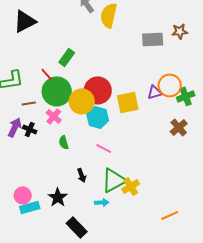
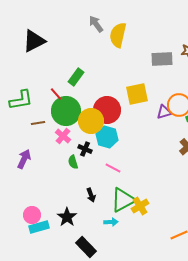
yellow square: (128, 102) -> (137, 94), moved
purple arrow: (15, 127) -> (24, 159), moved
black cross: (30, 129) -> (85, 149), moved

